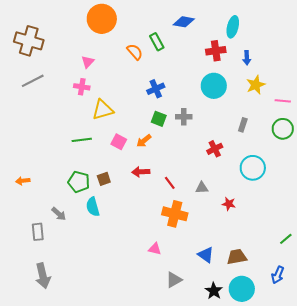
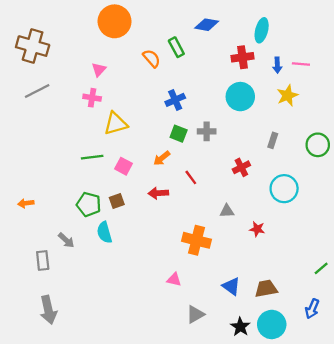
pink line: (283, 101) -> (301, 64), moved
pink square: (119, 142) -> (124, 166), moved
red line: (170, 183) -> (191, 177), moved

